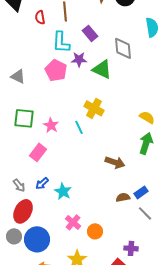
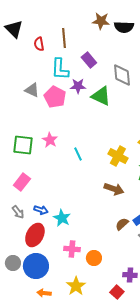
gray triangle: (18, 76) -> (32, 90), moved
yellow cross: (94, 108) -> (118, 156), moved
pink star: (51, 125) -> (50, 140), moved
pink rectangle: (38, 152) -> (22, 182), moved
blue arrow: (42, 183) -> (41, 210), turned -120
brown semicircle: (123, 197) -> (122, 224), turned -32
red ellipse: (23, 211) -> (35, 235), moved
pink cross: (73, 222) -> (72, 249), turned -35

